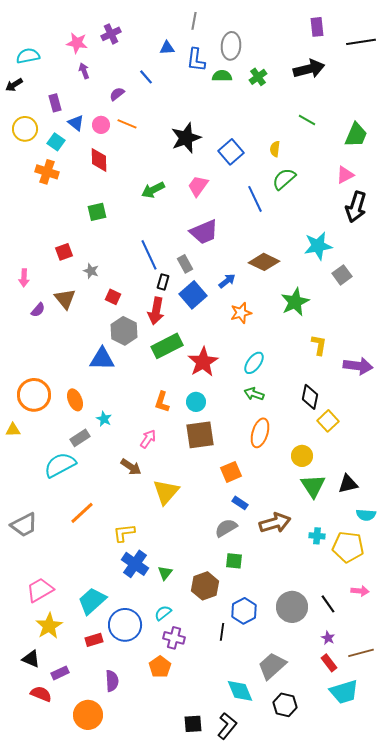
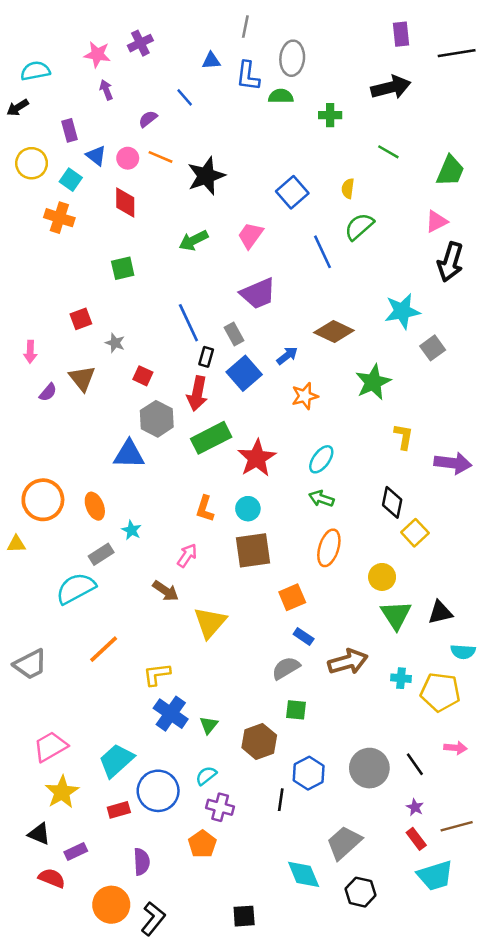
green cross: (258, 77) -> (330, 115), moved, turned 36
black star: (186, 138) -> (206, 176), moved
black L-shape: (227, 726) -> (153, 919), moved

